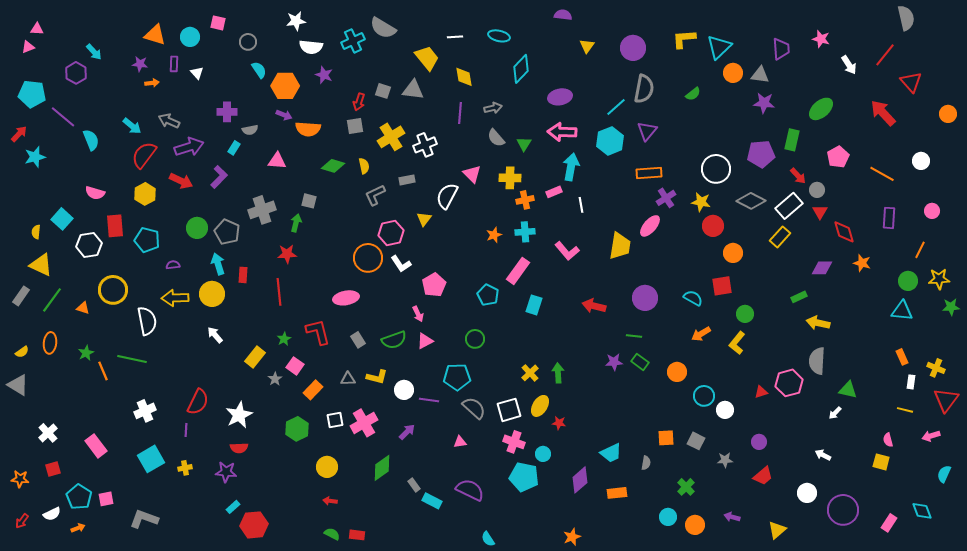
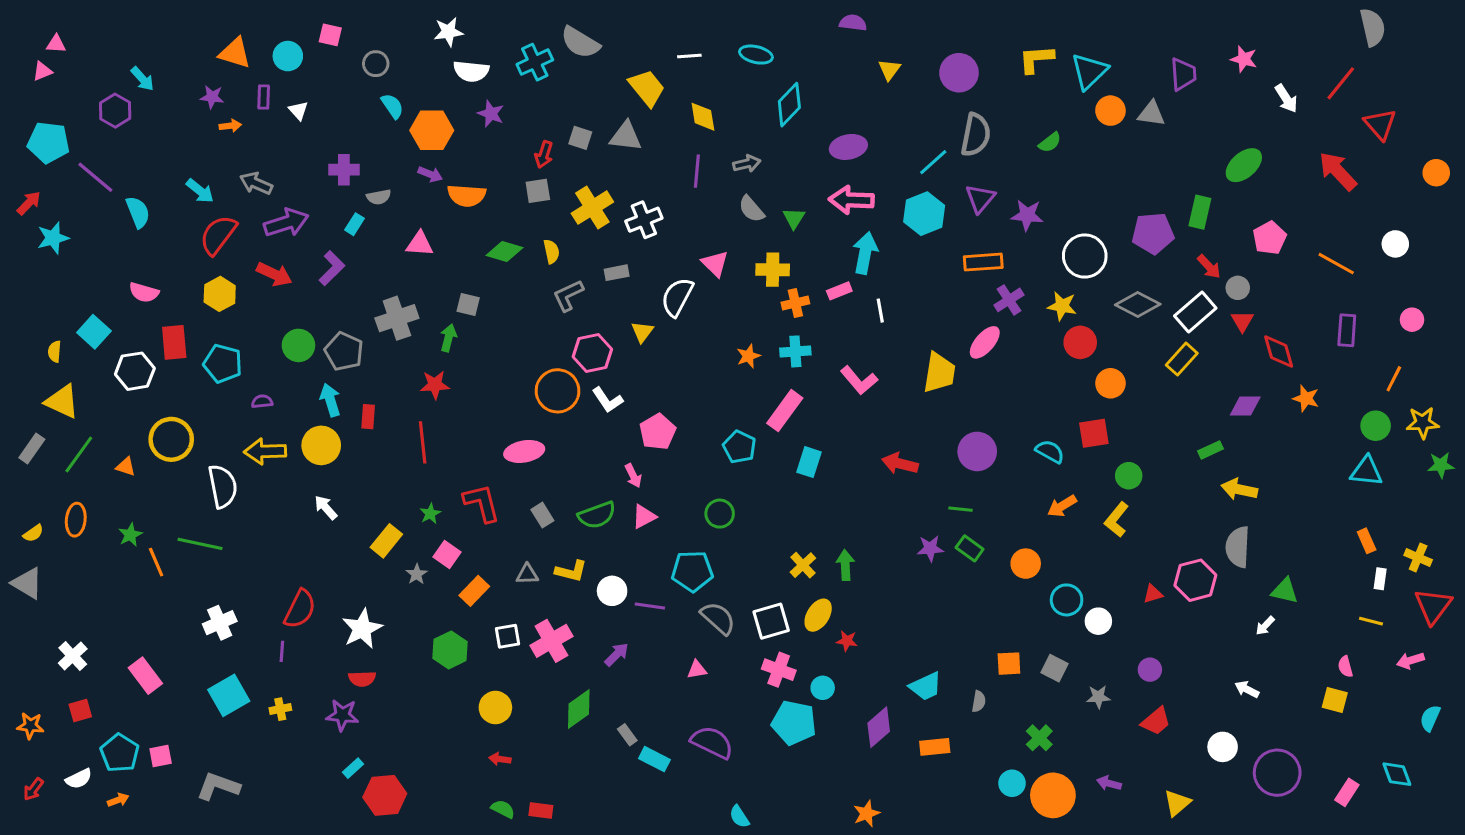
purple star: (764, 103) -> (1027, 215), moved
orange circle: (695, 525) -> (1053, 795), size x1.5

